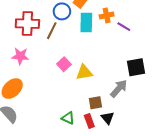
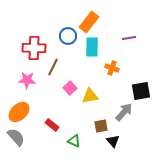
orange cross: (107, 15) -> (112, 68), moved, turned 32
purple line: (124, 27) -> (129, 38), moved, turned -40
brown line: (52, 31) -> (53, 67), moved
red rectangle: (89, 121) -> (52, 125), moved, turned -32

